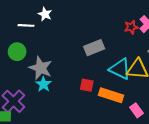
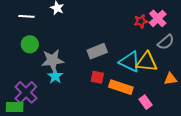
white line: (26, 25) -> (27, 16), moved
gray rectangle: (94, 48) -> (97, 51), moved
gray star: (41, 68) -> (53, 60), turned -30

